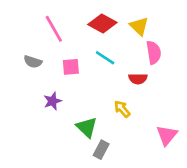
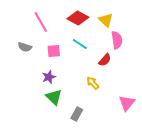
red semicircle: (138, 79) -> (105, 60), turned -48
purple star: (53, 101) -> (49, 77), moved
green triangle: (87, 127) -> (54, 97), moved

